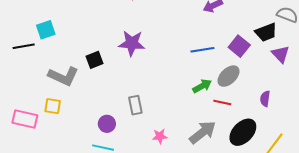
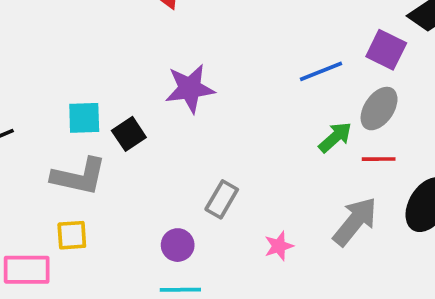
cyan square: (46, 30) -> (84, 118), moved, turned 30
gray rectangle: (135, 105) -> (222, 199), turned 54

